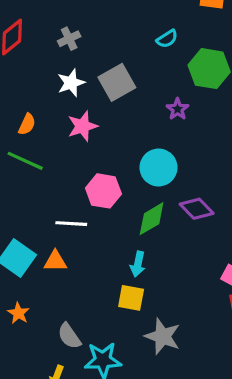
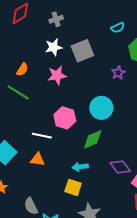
purple diamond: (197, 209) -> (120, 167), moved
orange triangle: (55, 261) -> (37, 159), moved
cyan arrow: (138, 264) -> (80, 167), turned 63

